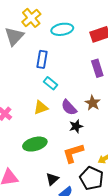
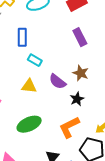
yellow triangle: (41, 107) -> (29, 86), turned 35
black star: (76, 126) -> (77, 99), moved

